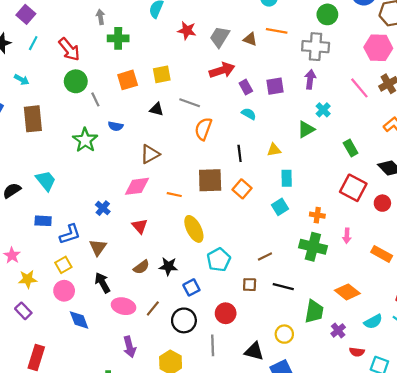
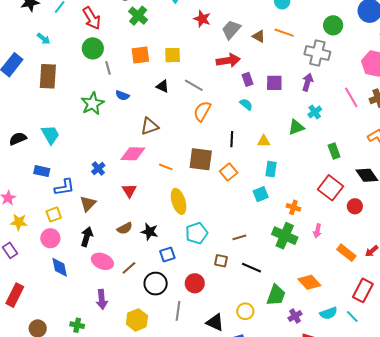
green cross: (118, 38) -> (138, 16), turned 30
black arrow: (102, 283) -> (87, 237), turned 36

